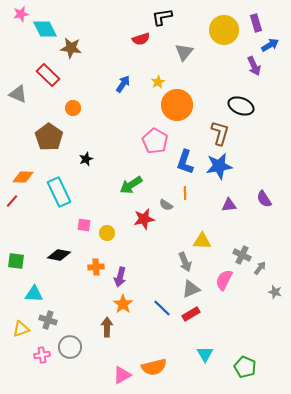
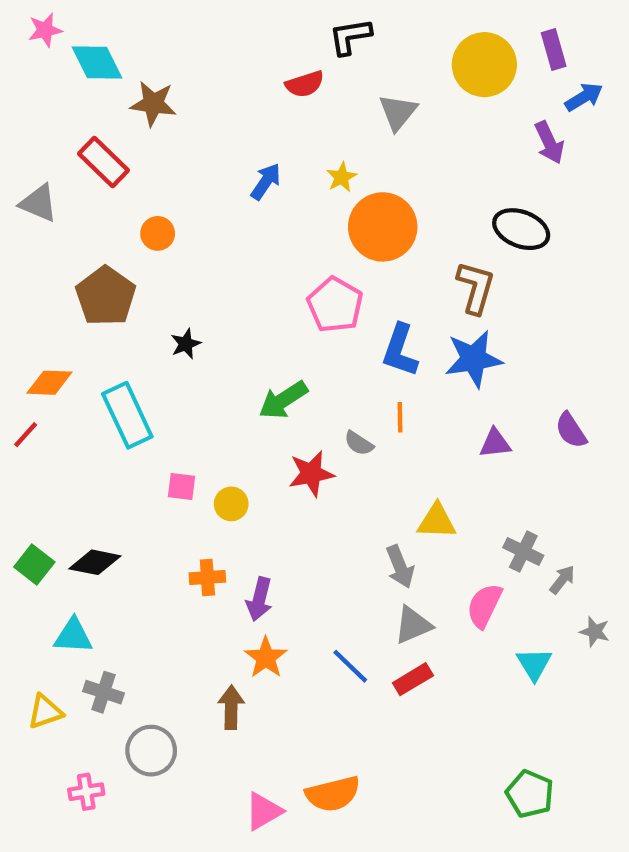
black diamond: (59, 255) -> (95, 562), moved
green square: (16, 261) -> (34, 564), turned 30
cyan triangle: (205, 354) -> (534, 664), moved
pink cross: (42, 355) -> (86, 792), moved

